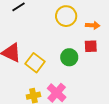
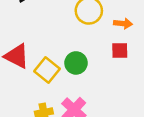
green circle: (69, 57) -> (76, 63), moved

